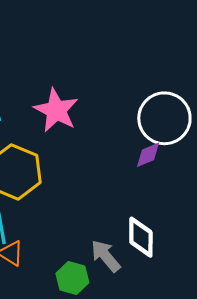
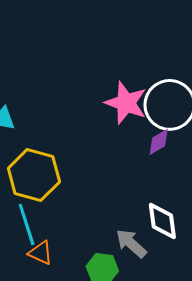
pink star: (56, 110) -> (126, 103), moved

